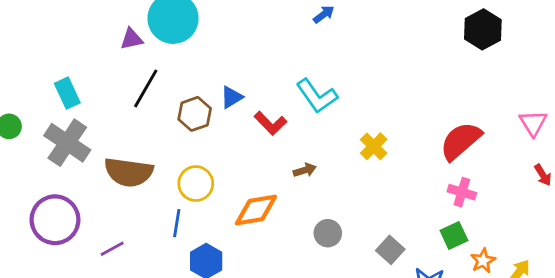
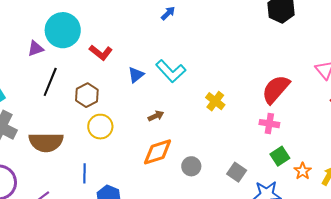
blue triangle: (232, 97) -> (136, 75), moved
red L-shape: (270, 123) -> (101, 52), moved
brown arrow: (305, 170) -> (156, 116), moved
yellow circle: (196, 184) -> (100, 127), moved
pink cross: (462, 192) -> (269, 124), moved
orange diamond: (256, 210) -> (158, 152), moved

